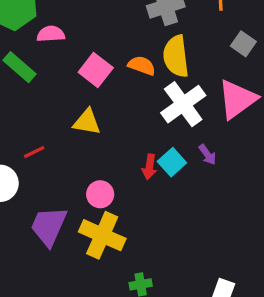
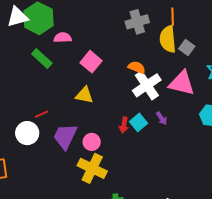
yellow semicircle: (176, 56) -> (168, 39), moved
orange semicircle: (142, 66) -> (137, 67), moved
pink triangle: (237, 99) -> (182, 83), turned 48
red line: (34, 152) -> (42, 114), moved
purple trapezoid: (49, 226) -> (65, 136), moved

